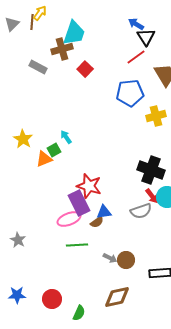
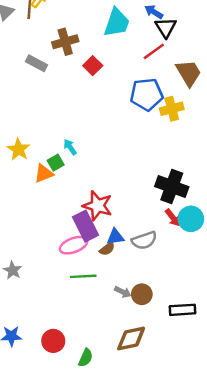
cyan trapezoid: (74, 33) -> (117, 23), moved
yellow cross: (156, 116) -> (172, 109), moved
gray semicircle: (141, 211) -> (144, 240), moved

